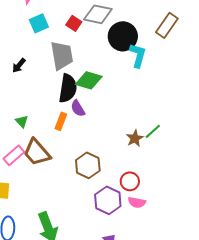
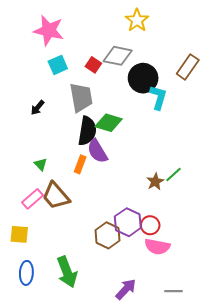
purple semicircle: (78, 108) -> (97, 151), size x1.4
brown hexagon: (88, 165) -> (108, 235), moved
purple hexagon: (108, 200) -> (128, 222), moved
pink semicircle: (137, 202) -> (157, 247), size x1.4

